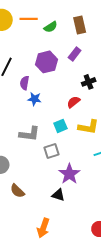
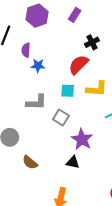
purple hexagon: (47, 62) -> (37, 16), moved
red semicircle: (73, 102) -> (79, 65), size x1.5
cyan square: (60, 126) -> (68, 91), turned 32
gray square: (51, 151) -> (61, 117), turned -35

